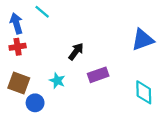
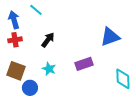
blue triangle: (143, 40) -> (110, 37), moved
black arrow: (76, 51) -> (48, 40), moved

